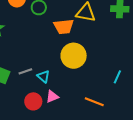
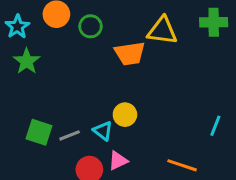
yellow circle: (74, 56) -> (125, 115), moved, size x0.6
gray line: (25, 71) -> (70, 135), moved

